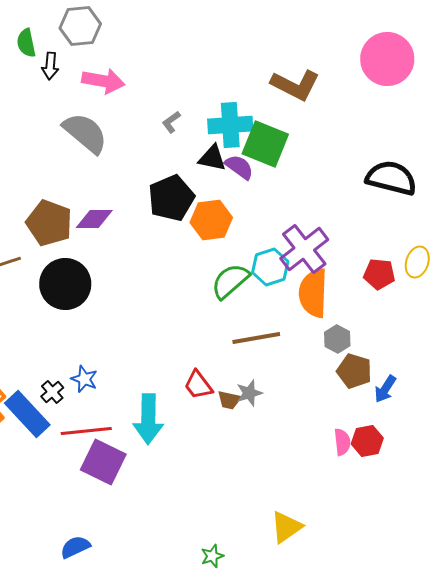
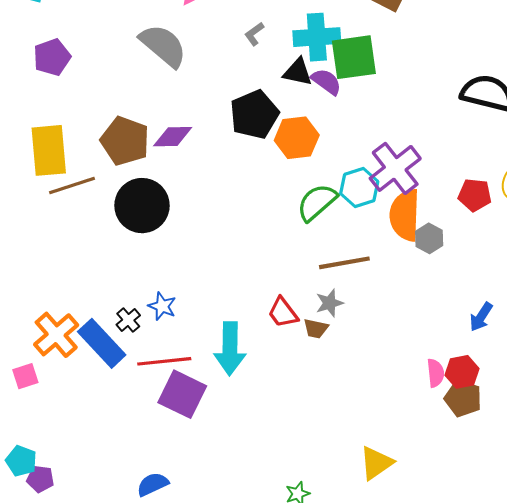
green square: (265, 144) -> (354, 57), turned -30
gray hexagon: (337, 339) -> (429, 238), moved
brown pentagon: (354, 371) -> (463, 398), moved
gray star: (249, 393) -> (330, 303), moved

